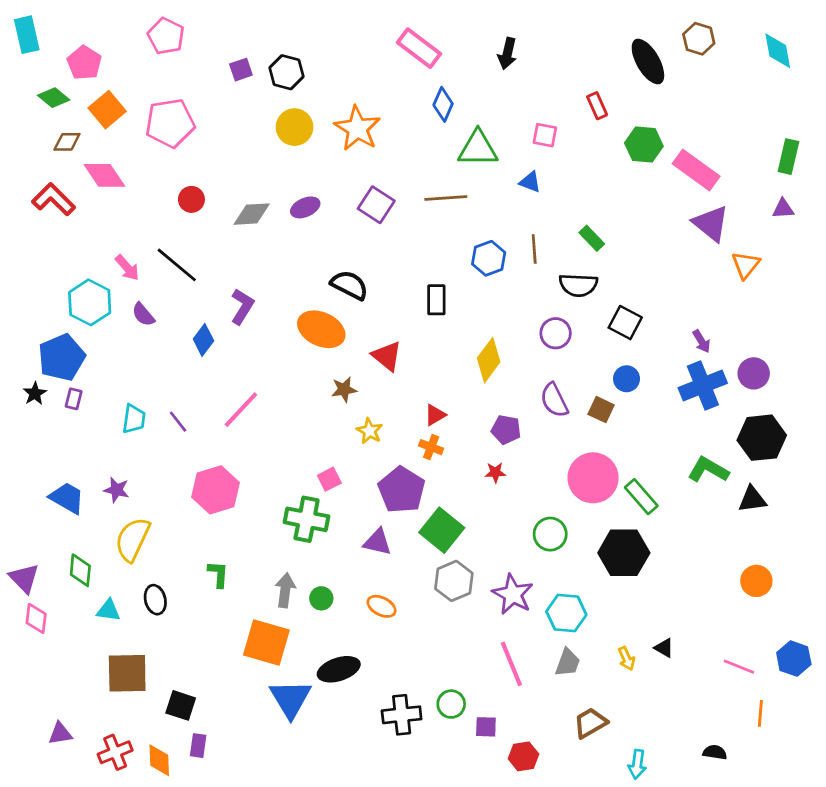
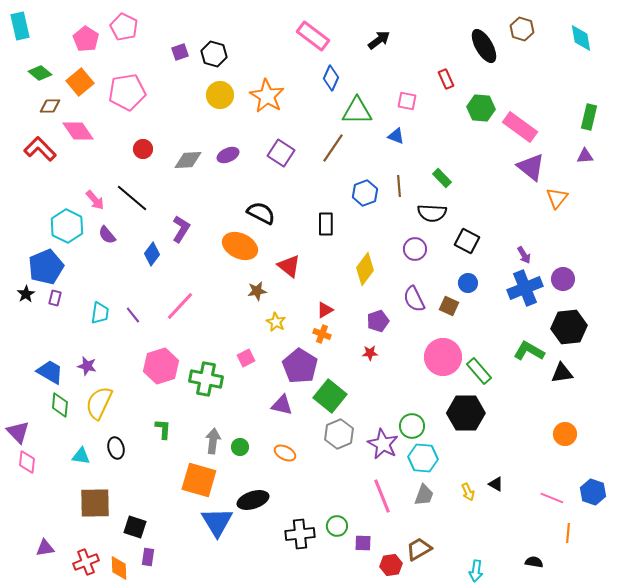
black arrow: (507, 53) -> (379, 40), turned -140
pink pentagon: (84, 63) -> (86, 39), moved
brown line: (446, 198) -> (333, 148), turned -52
purple pentagon: (506, 430) -> (378, 321), turned -30
green cross: (307, 519) -> (206, 379), moved
green circle: (550, 534) -> (412, 426), moved
green diamond: (80, 570) -> (60, 405), moved
brown trapezoid: (590, 723) -> (419, 549), moved

